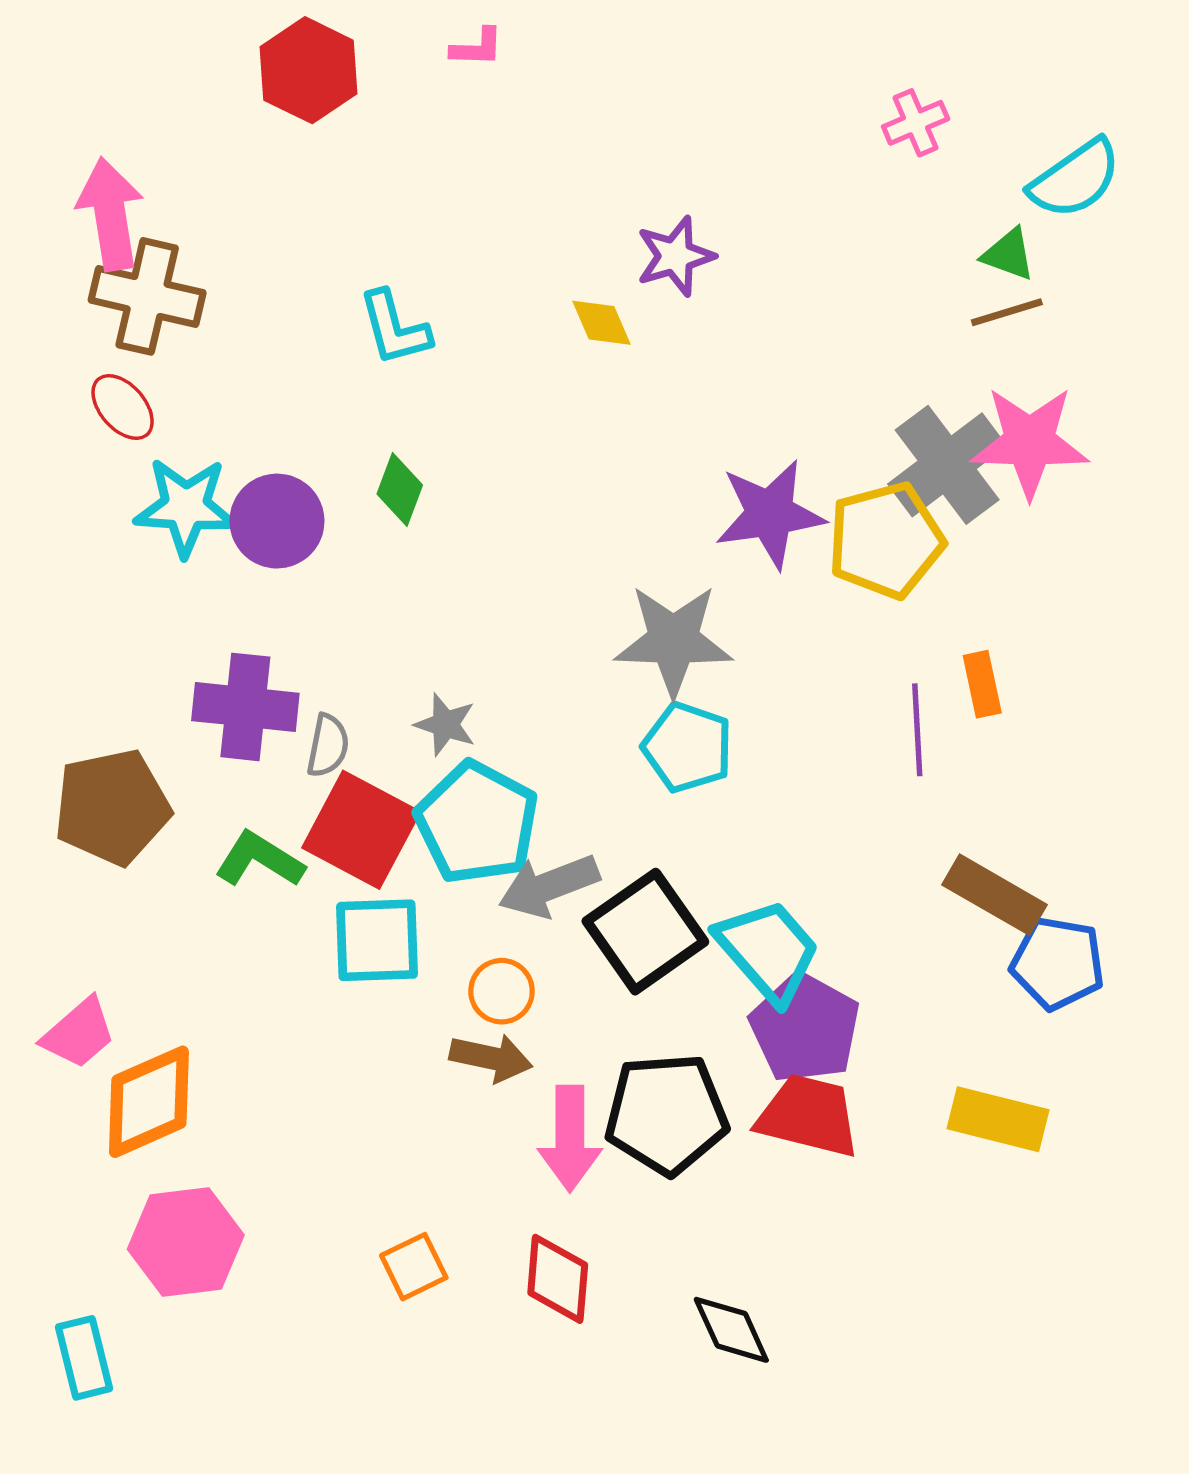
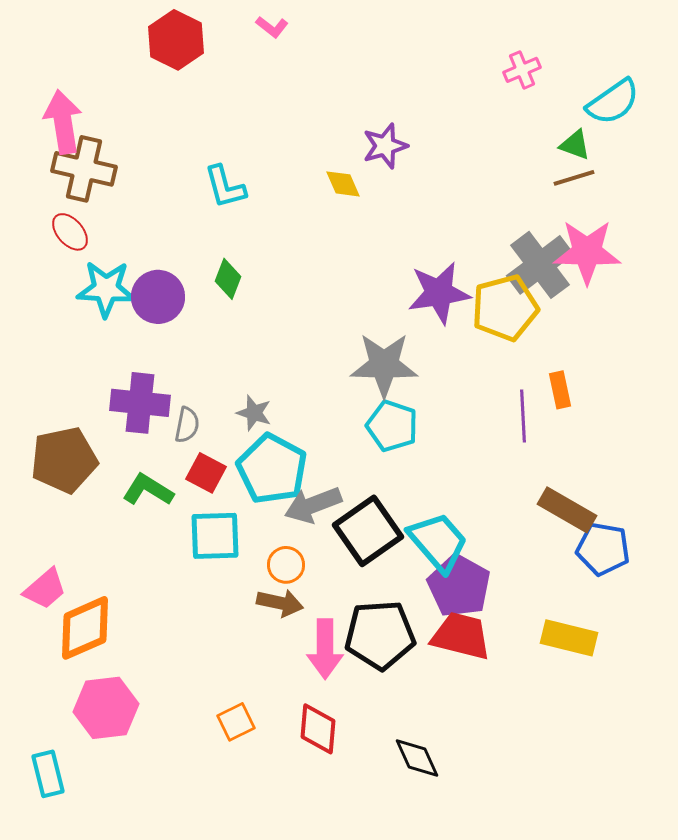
pink L-shape: (477, 47) -> (272, 27), turned 36
red square: (361, 830) -> (206, 473), size x0.6

